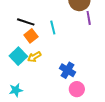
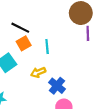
cyan line: (53, 28) -> (47, 46), moved
yellow arrow: (34, 57) -> (38, 72), moved

